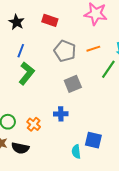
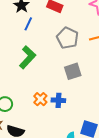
blue line: (21, 51) -> (28, 24), moved
orange cross: (34, 124) -> (40, 99), moved

